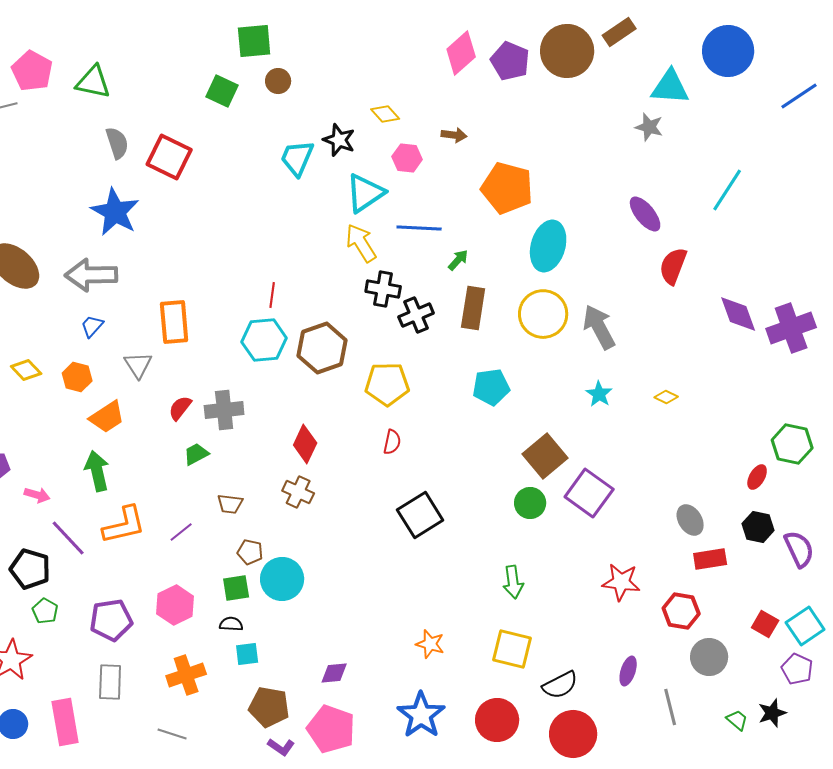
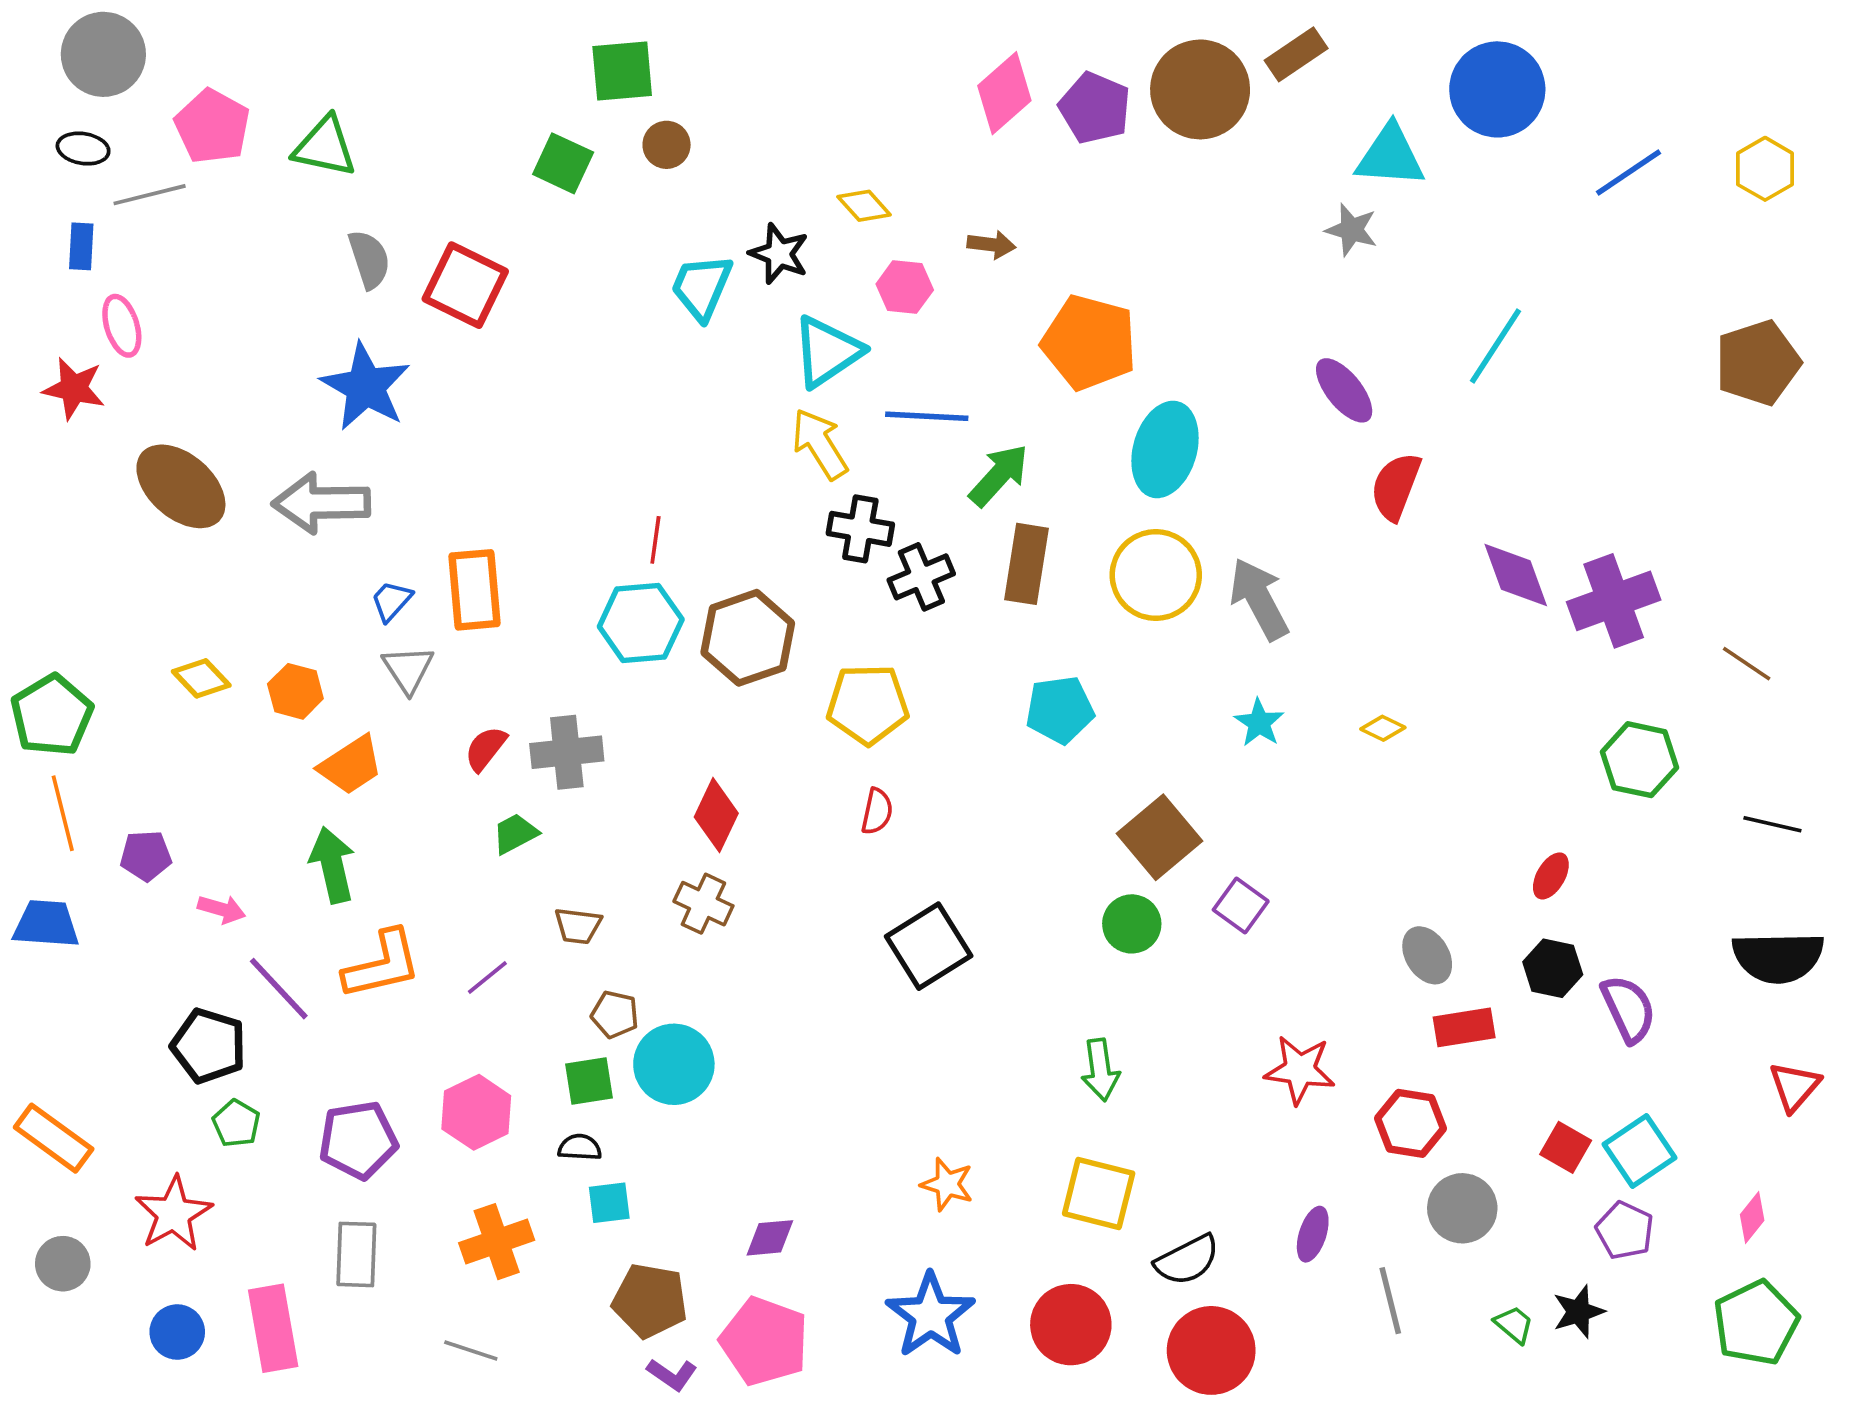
green arrow: (458, 260) -> (999, 475), size x1.6
blue trapezoid: (92, 326) -> (391, 601), moved
green hexagon: (792, 444) -> (1640, 760), moved
purple square: (589, 493) -> (1241, 906), size x0.6

